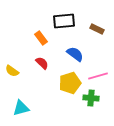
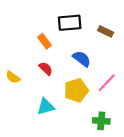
pink line: (98, 76) -> (107, 83), turned -30
green cross: (91, 98) -> (101, 121), moved
cyan triangle: (21, 108) -> (46, 107), moved

